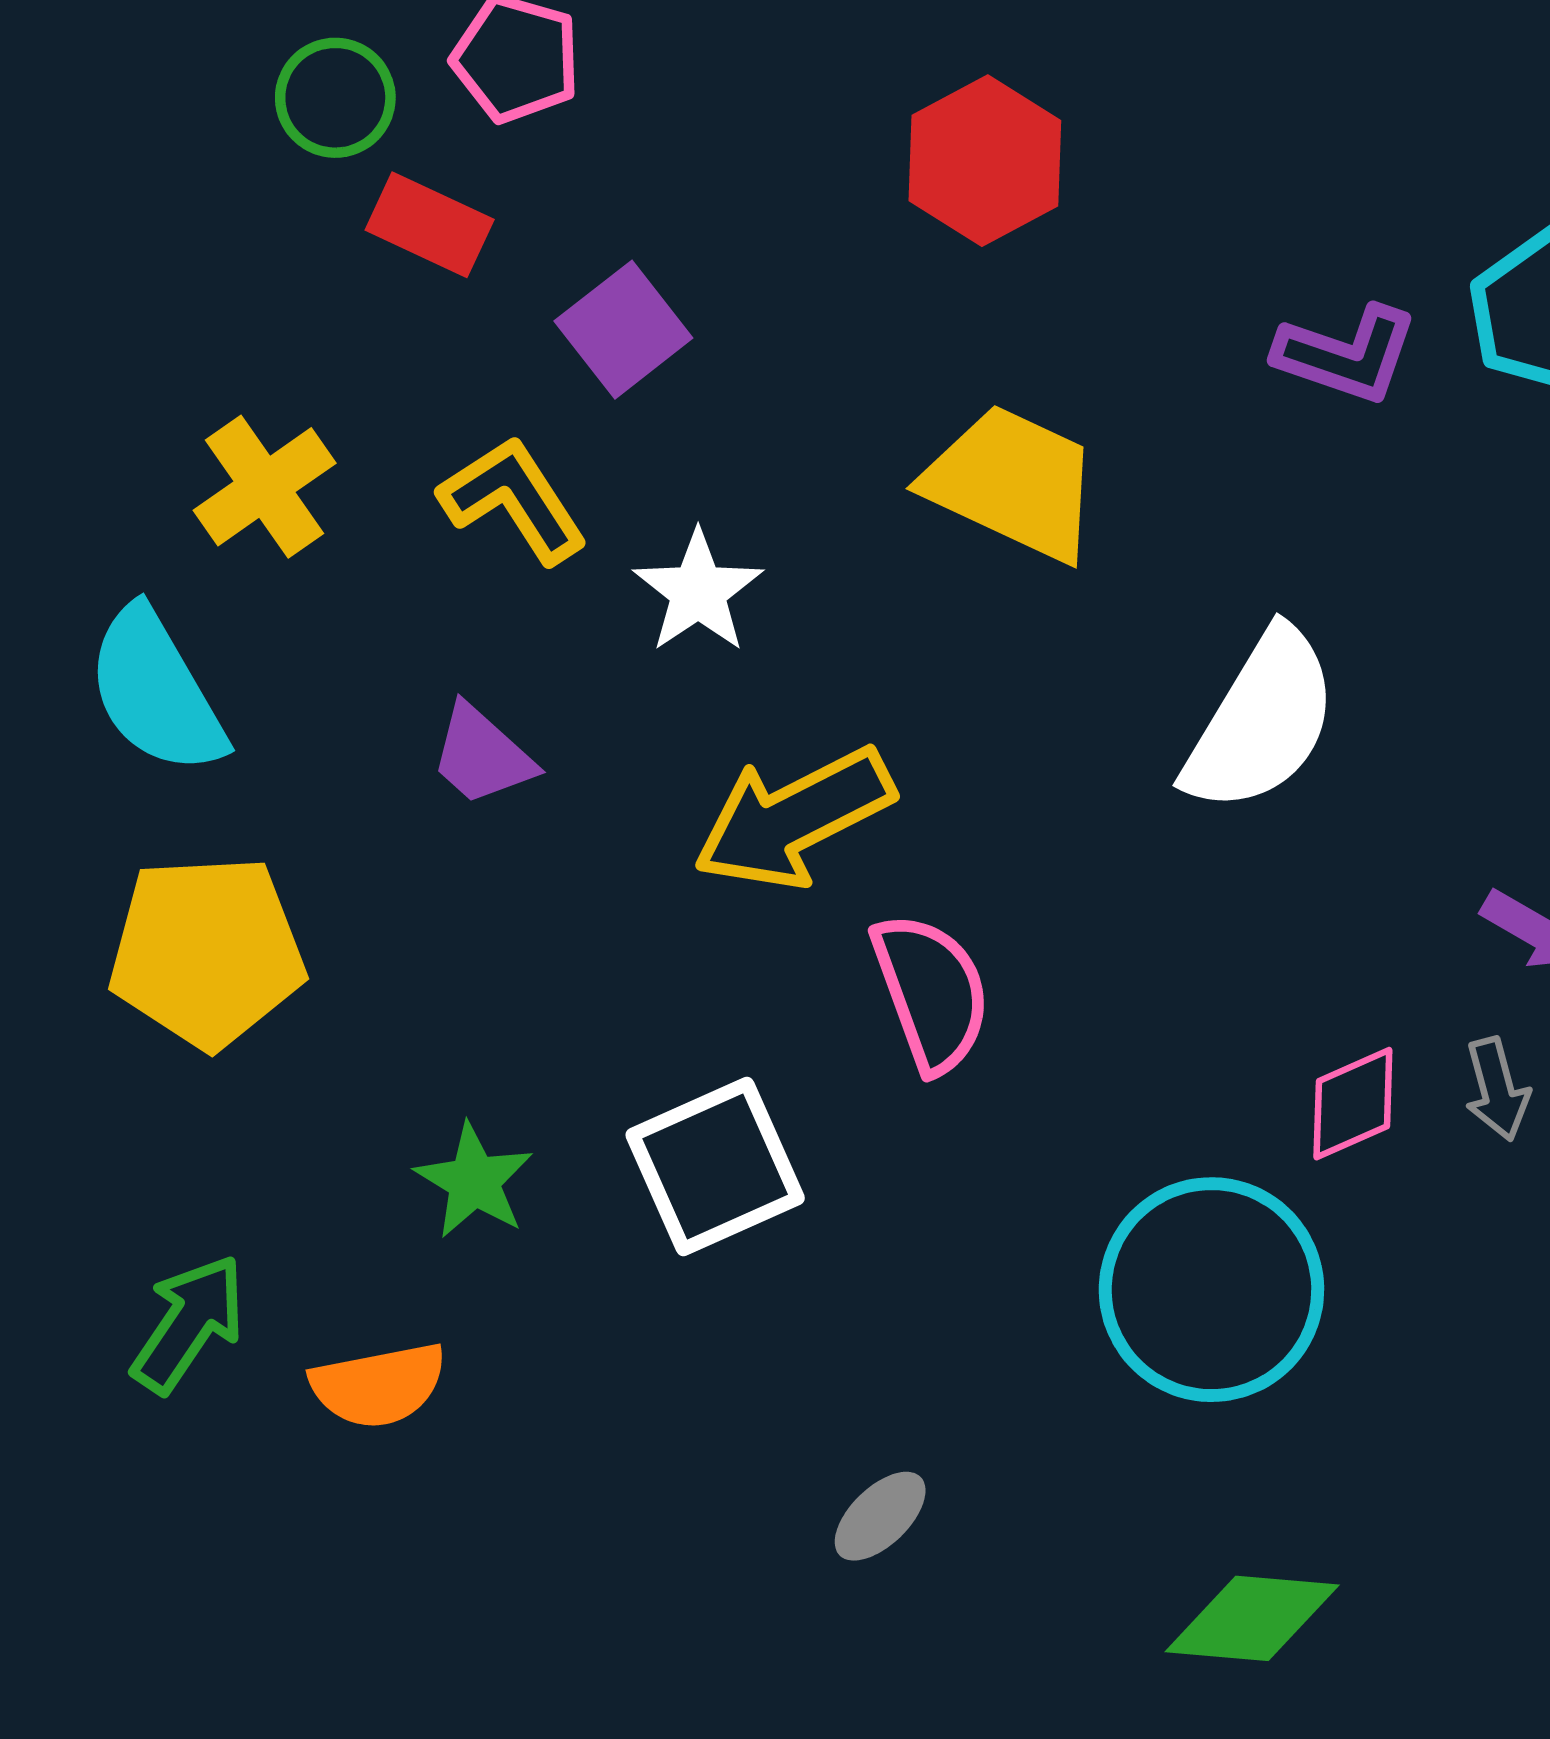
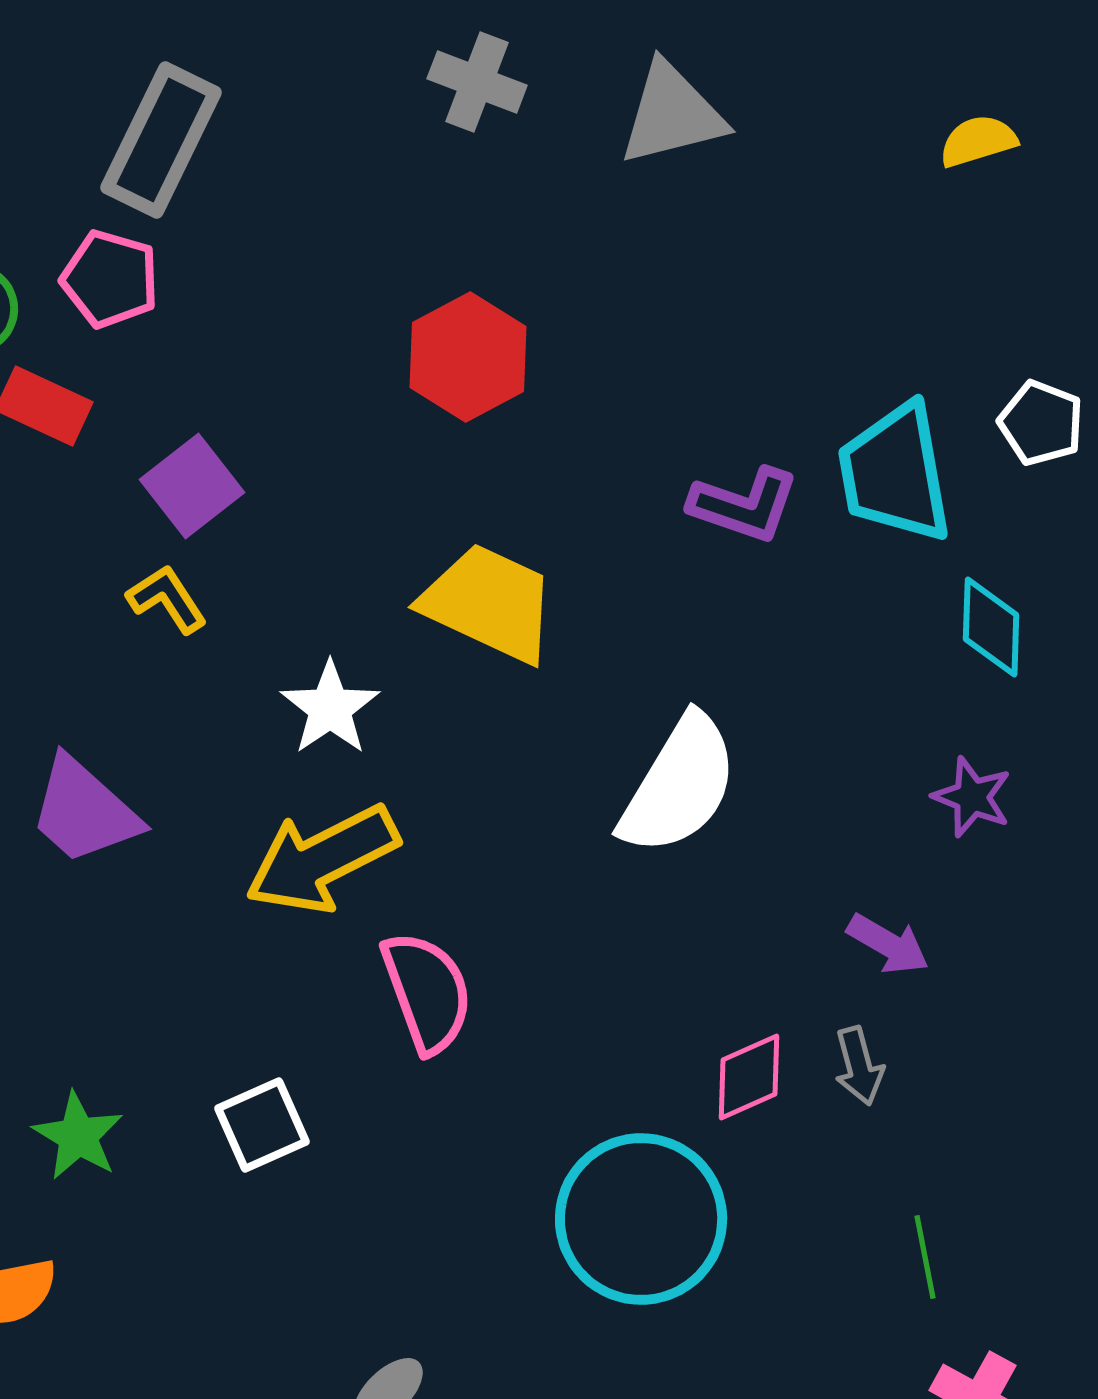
yellow L-shape: (513, 500) -> (167, 599), moved, size x0.7
white star: (698, 592) -> (330, 708), moved
purple trapezoid: (482, 755) -> (84, 811), size x1.4
white square: (715, 1166) -> (262, 1125), size x0.7

